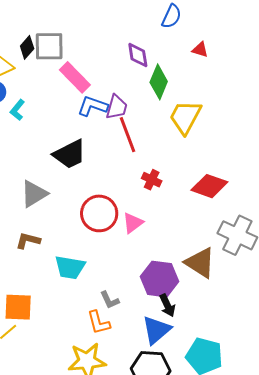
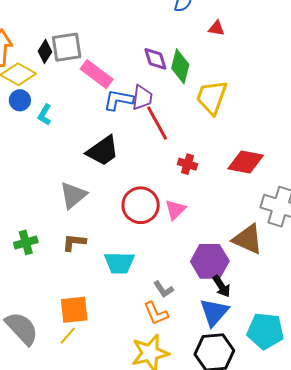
purple diamond: (138, 55) -> (155, 59), moved

